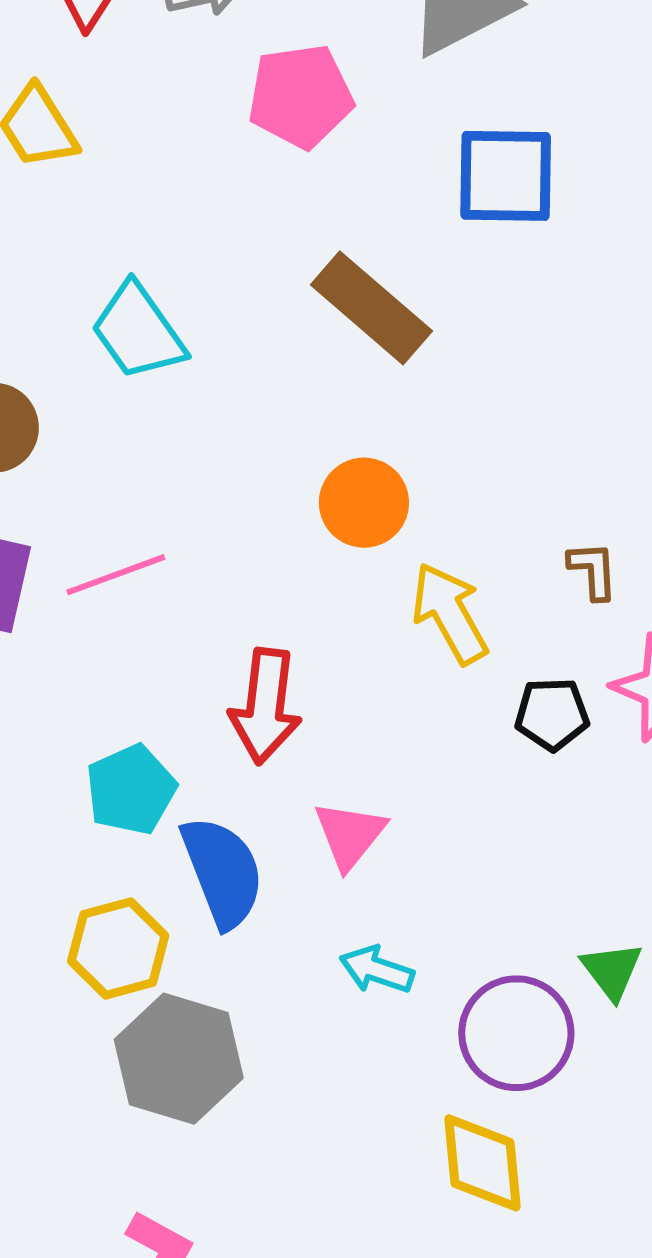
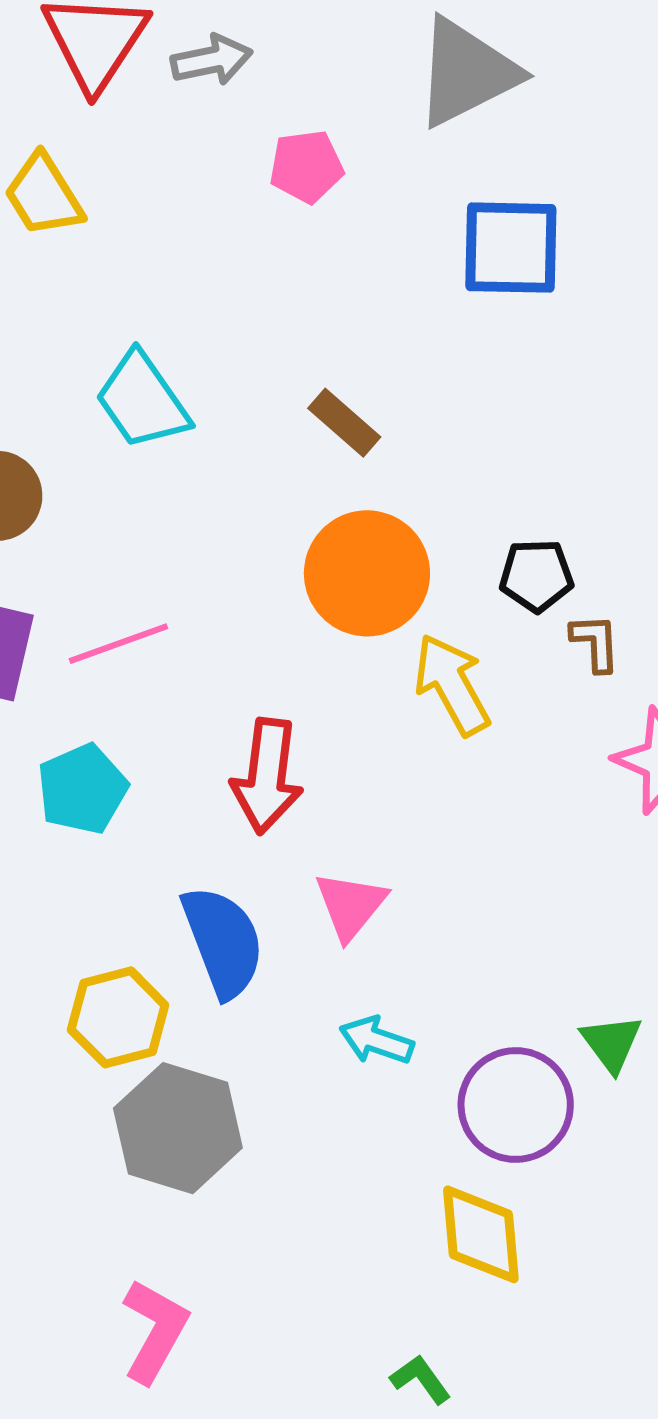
pink pentagon: (301, 96) -> (306, 167), size x0.7
brown rectangle: (371, 308) -> (344, 423), moved, size x0.6
orange circle: (364, 503) -> (367, 573), size x1.4
black pentagon: (552, 714) -> (536, 576), moved
cyan pentagon: (131, 790) -> (82, 789), moved

